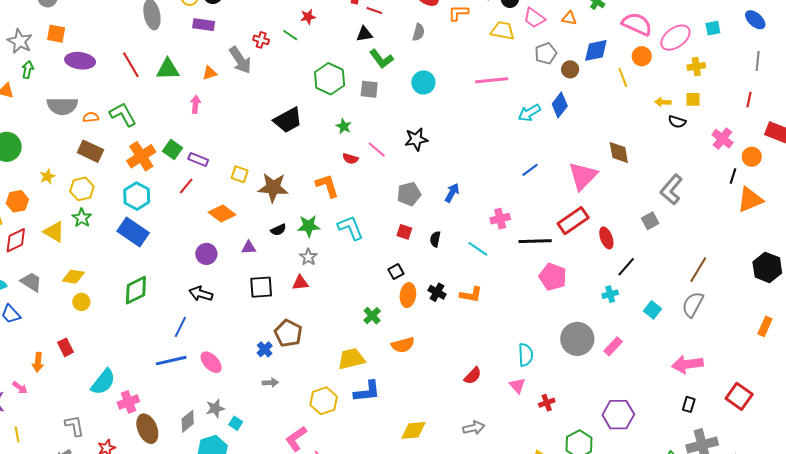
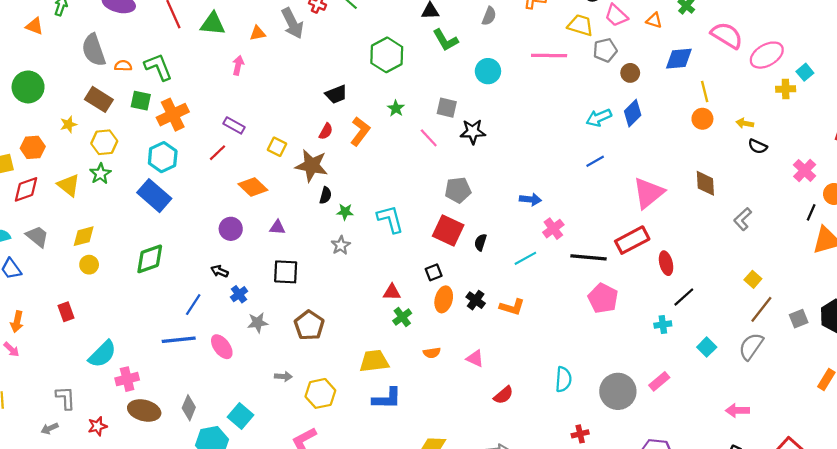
cyan square: (713, 28) -> (805, 72), moved, turned -35
gray pentagon: (546, 53) -> (605, 50), moved
orange circle: (642, 56) -> (702, 119), moved
brown circle: (570, 69) -> (630, 73), moved
pink line: (492, 80) -> (549, 56), moved
gray square: (369, 89) -> (447, 108), moved
yellow square: (693, 99) -> (753, 279), moved, turned 35
gray semicircle: (62, 106) -> (94, 50), turned 64
black trapezoid: (288, 120) -> (336, 94), size x0.7
green square: (173, 149) -> (141, 101), moved, turned -30
brown rectangle: (90, 151) -> (99, 99), moved
brown diamond: (619, 152) -> (705, 183), moved
red semicircle: (350, 159) -> (326, 131), moved, turned -84
blue line: (530, 170) -> (595, 161), moved
orange L-shape: (327, 186) -> (360, 131), moved, turned 48
gray L-shape: (671, 190) -> (743, 219), size x0.7
blue arrow: (452, 193) -> (530, 199), moved, turned 60
pink cross: (500, 219) -> (553, 229), turned -30
gray square: (650, 221) -> (799, 319), moved
green star: (309, 226) -> (345, 212), size x0.7
black semicircle: (278, 230) -> (326, 195), moved, turned -56
red square: (404, 232) -> (448, 230), size x1.8
cyan line: (478, 249) -> (525, 258), turned -70
yellow diamond: (73, 277) -> (84, 236), turned -30
red triangle: (300, 283) -> (392, 292), moved
black arrow: (201, 294) -> (220, 271), size x0.7
gray circle: (577, 339) -> (618, 391), moved
orange semicircle: (403, 345) -> (432, 353), size x0.7
blue cross: (265, 349) -> (239, 294), moved
orange arrow: (38, 362) -> (17, 322), moved
pink arrow: (687, 364) -> (737, 411), size x0.7
pink triangle: (517, 386) -> (475, 359), moved, turned -30
yellow hexagon: (324, 401) -> (320, 393), moved
gray star: (215, 408) -> (258, 323), moved
gray diamond: (188, 421) -> (189, 408), turned -35
cyan square: (236, 423) -> (241, 416), size x1.6
brown ellipse: (147, 429) -> (144, 410), turned -60

